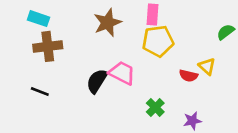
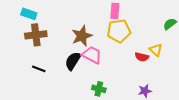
brown star: (107, 23) -> (82, 36), moved
black line: (40, 92) -> (39, 69), moved
green cross: (155, 107) -> (99, 89), moved, turned -32

